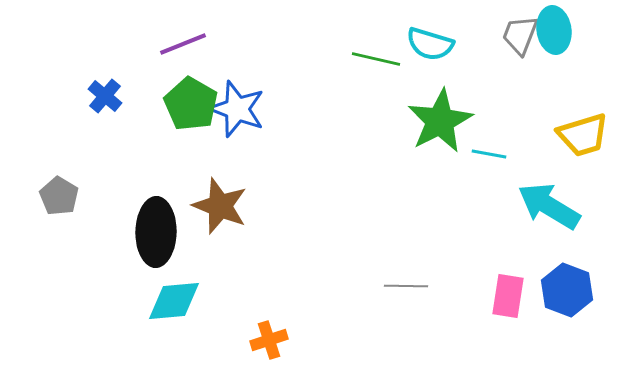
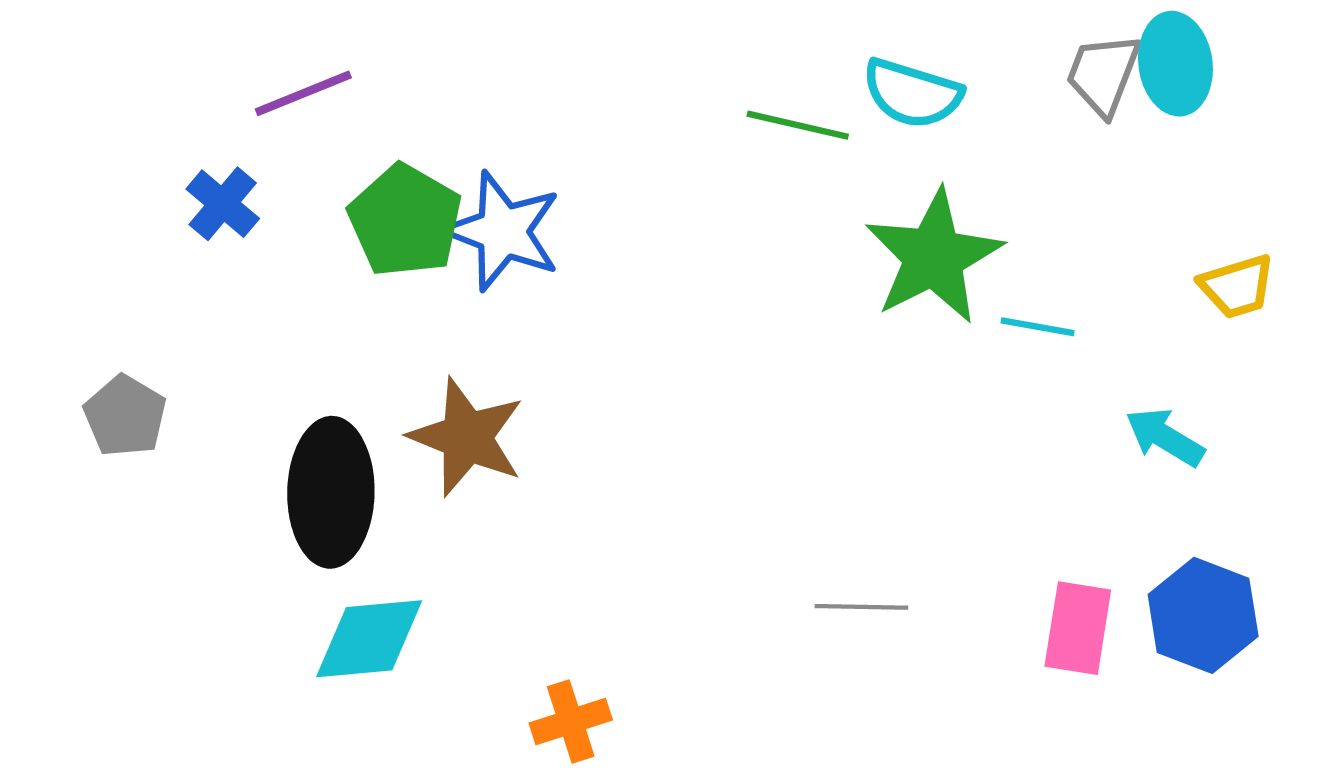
purple line: (183, 44) -> (303, 93), moved
yellow trapezoid: (583, 135) -> (1237, 286), size x0.7
cyan arrow: (549, 206) -> (1165, 437), size x0.6

